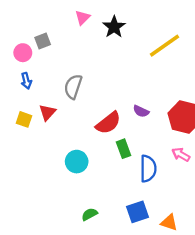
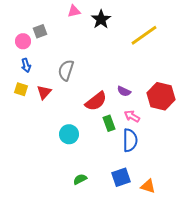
pink triangle: (82, 18) -> (74, 11), turned 32
yellow square: (24, 119) -> (21, 89), moved
pink arrow: (181, 155) -> (132, 116), moved

